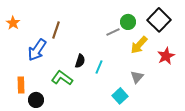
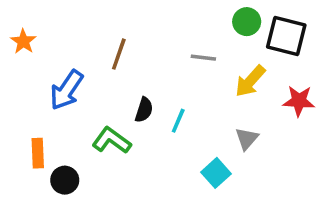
black square: (159, 20) -> (286, 36), turned -30
green circle: (128, 22) -> (247, 22), moved
brown line: (56, 30) -> (119, 54), moved
gray line: (113, 32) -> (203, 58), turned 32
red star: (166, 56) -> (299, 101), turned 30

